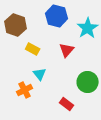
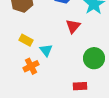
yellow rectangle: (33, 49) -> (26, 40), moved
red rectangle: (67, 104) -> (80, 86), moved, turned -40

